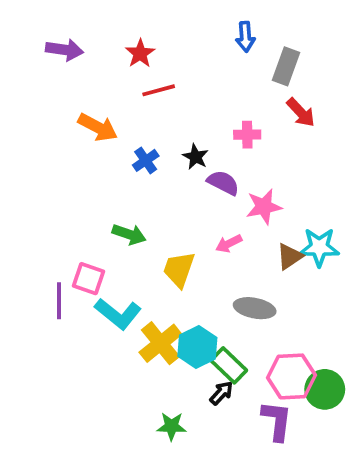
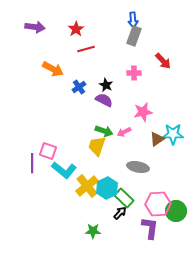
gray rectangle: (286, 66) -> (134, 36), moved
purple semicircle: (223, 183) -> (104, 100), moved
green arrow: (129, 234) -> (104, 131), moved

